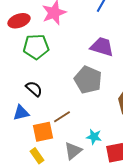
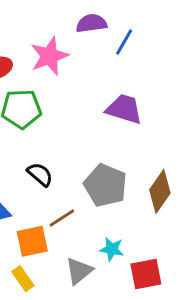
gray pentagon: (88, 80) -> (105, 185), moved
black semicircle: (34, 89) -> (40, 174), moved

